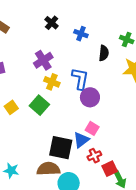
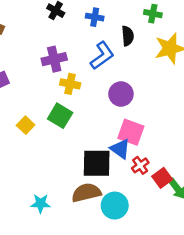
purple cross: (43, 60) -> (54, 59), turned 30
blue L-shape: (80, 79) -> (102, 56), moved, turned 55
pink square: (92, 128) -> (131, 132), size x1.5
blue triangle: (81, 140) -> (120, 149), turned -36

